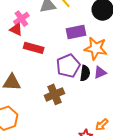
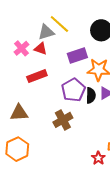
red triangle: (16, 29) -> (41, 49), moved
red rectangle: (34, 48) -> (37, 76), turned -30

